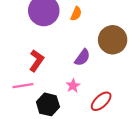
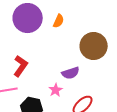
purple semicircle: (82, 57) -> (71, 73), moved, turned 36

